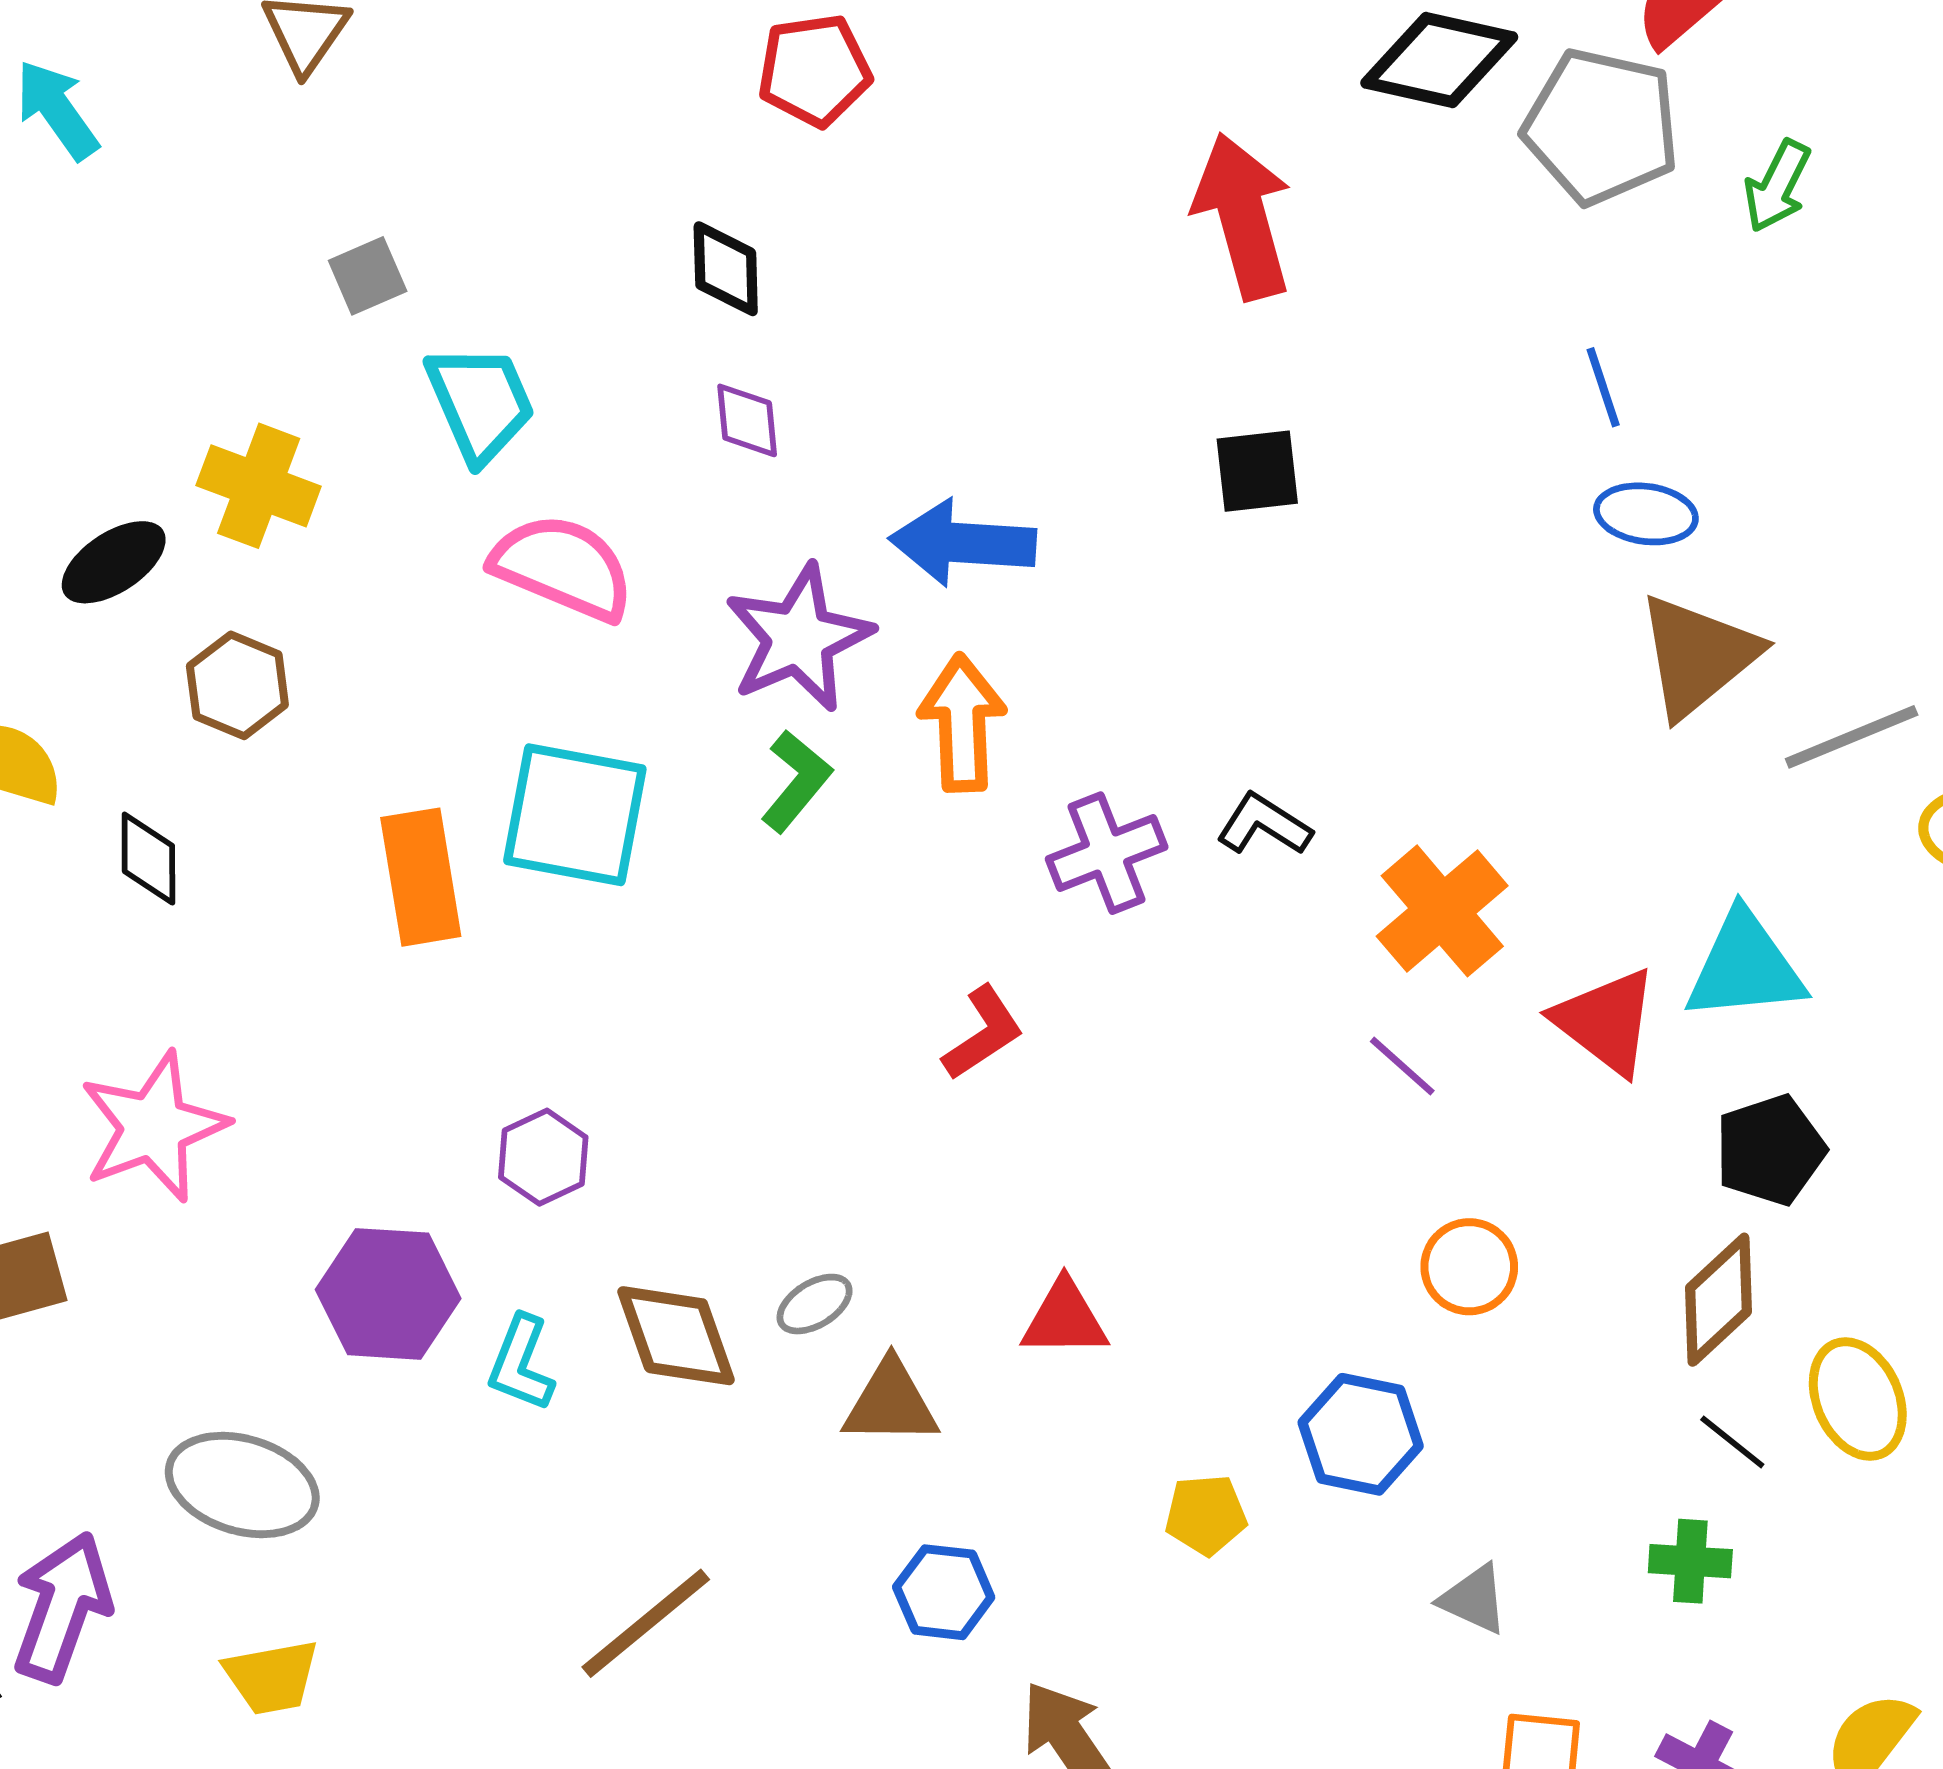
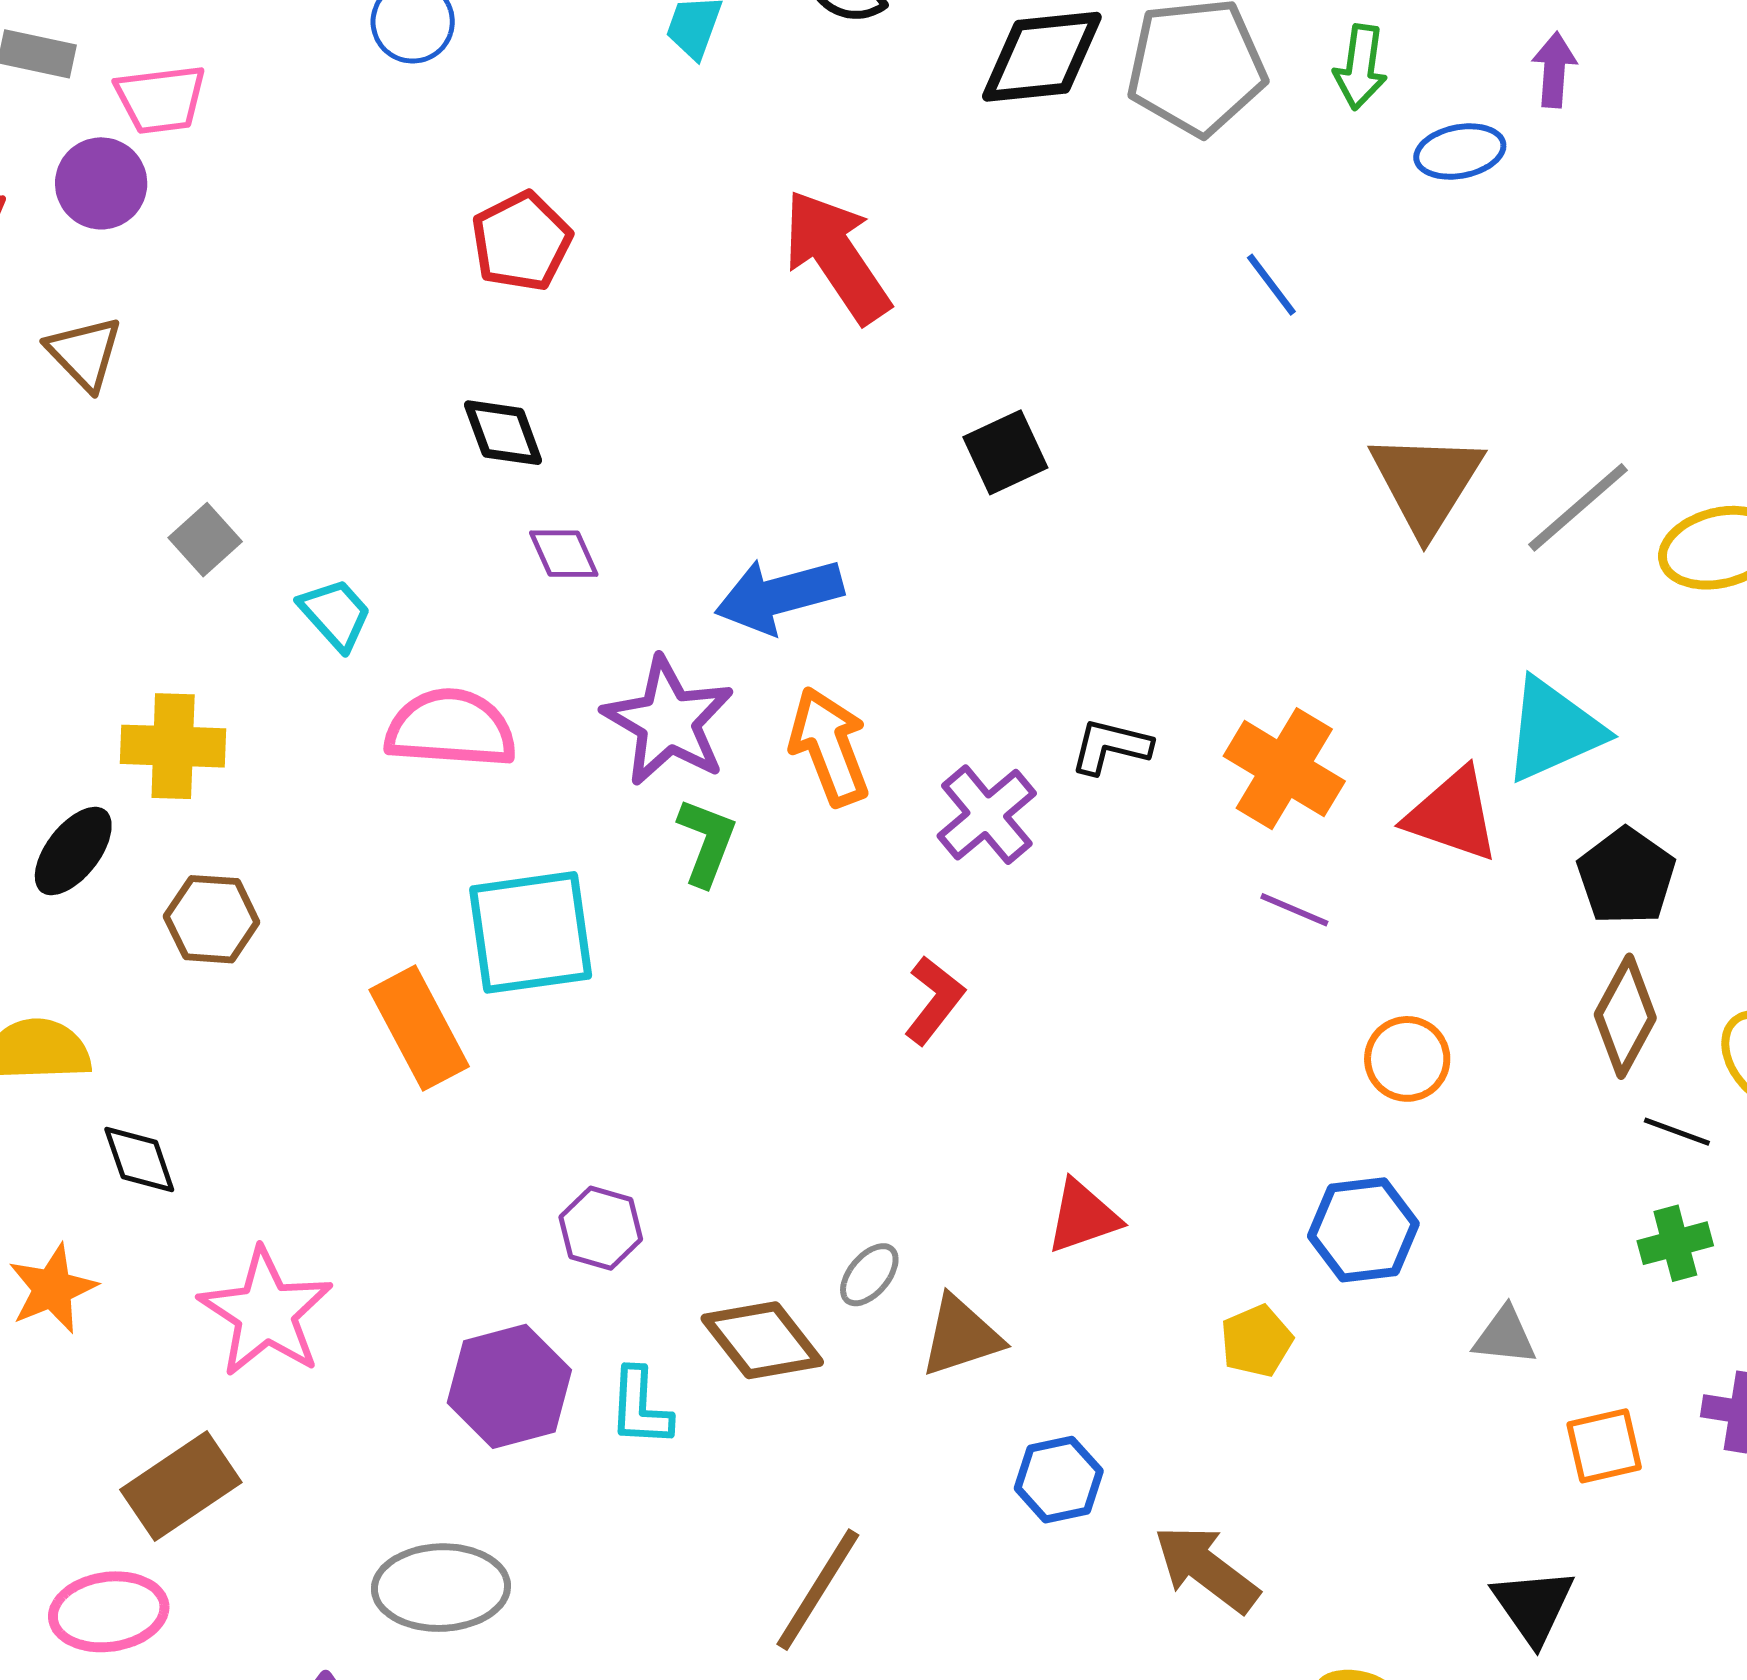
red arrow: (1243, 216) -> (837, 256), moved
cyan trapezoid: (480, 403) -> (335, 614), size x0.7
blue ellipse: (1646, 514) -> (1460, 151), moved
black diamond: (148, 859) -> (139, 1159), moved

